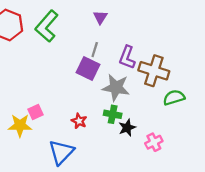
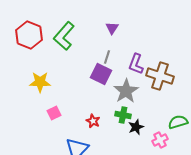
gray star: (116, 87) -> (126, 91), turned 30
green semicircle: (174, 98) -> (178, 122), moved
yellow star: (20, 125) -> (40, 82), moved

